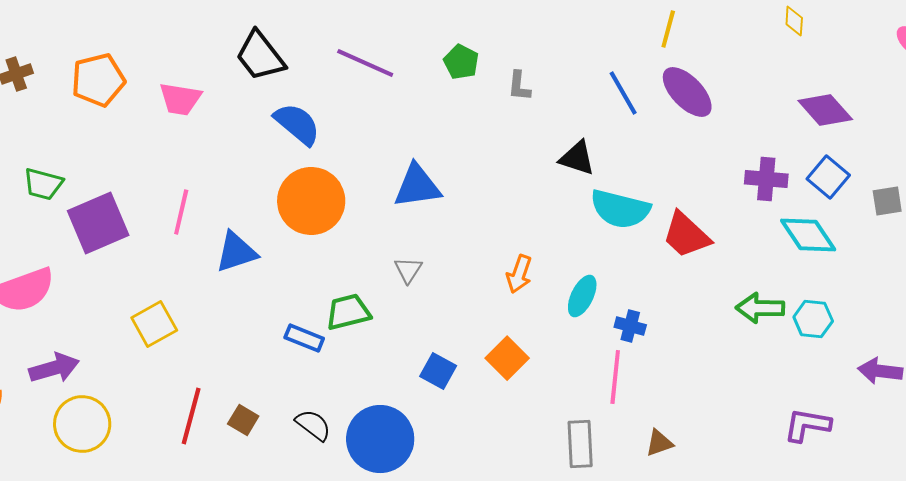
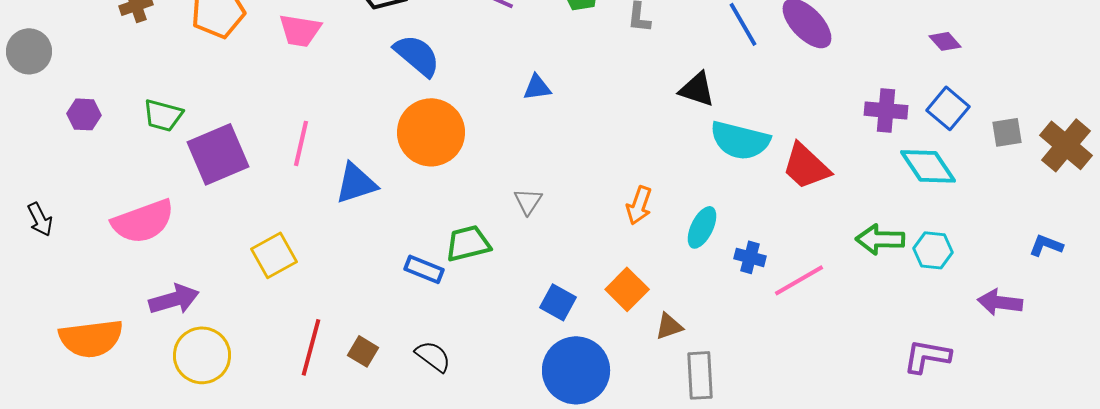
purple diamond: (825, 110) -> (945, 41), size x0.6
blue triangle: (417, 186) -> (537, 87), moved, size x0.6
pink line: (615, 377) -> (799, 280), moved, turned 54
blue circle: (380, 439) -> (576, 370), moved
brown triangle: (659, 443) -> (669, 326), moved

